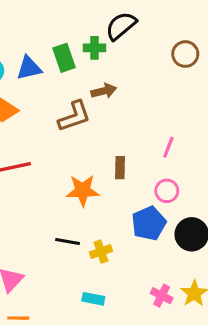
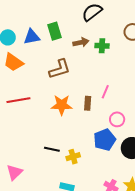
green cross: (94, 48) -> (102, 46), moved
brown arrow: (104, 91) -> (81, 42), moved
pink line: (168, 147) -> (105, 92), moved
orange star: (83, 191) -> (62, 105), moved

